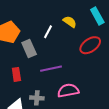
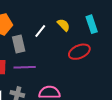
purple line: (51, 69) -> (25, 67), moved

